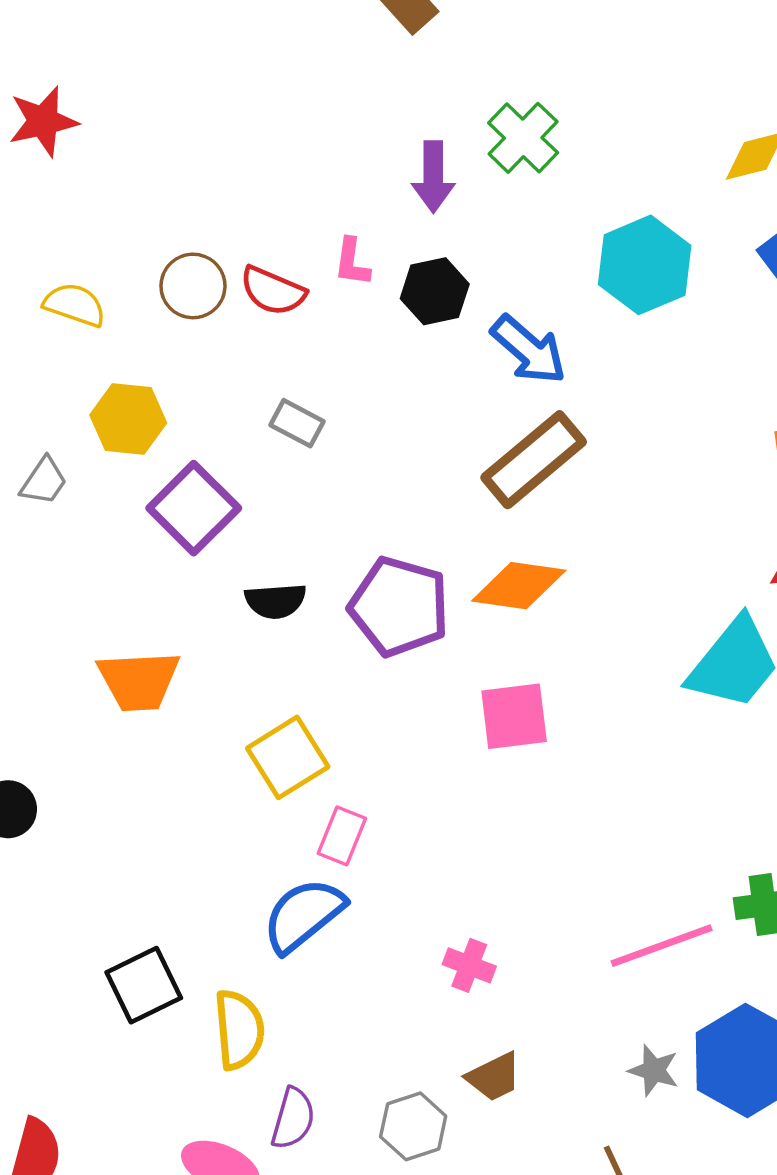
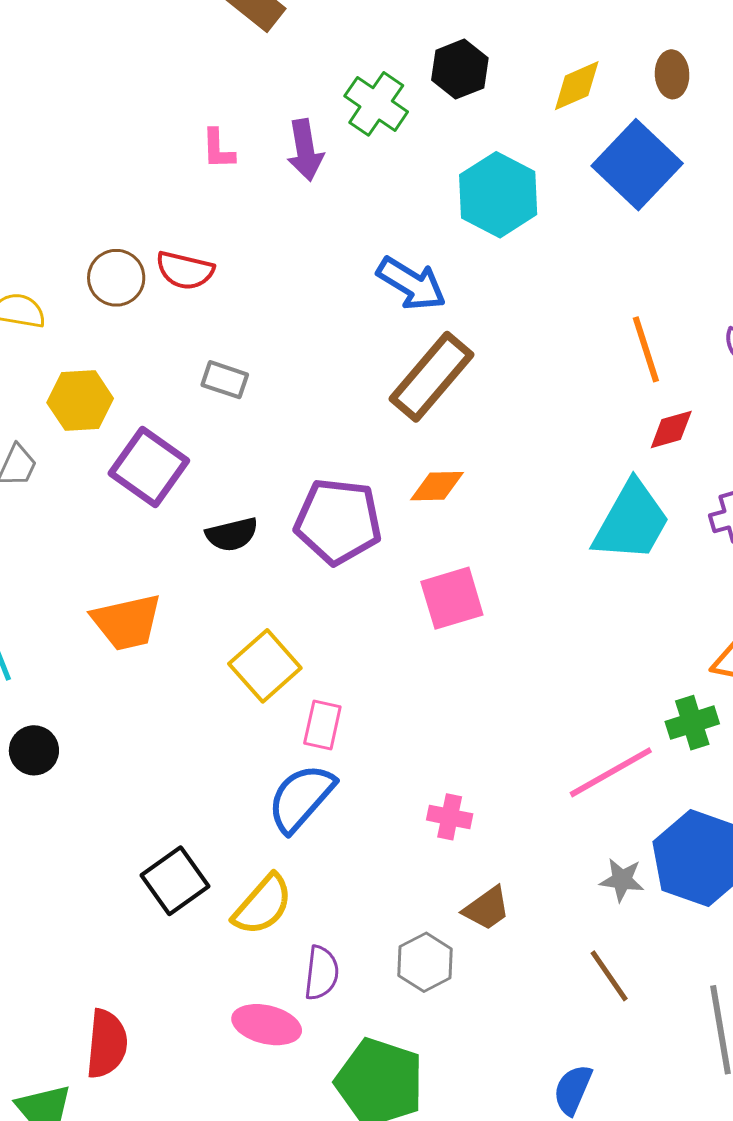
pink L-shape: (352, 262) -> (218, 149), moved
black hexagon: (435, 291) -> (460, 69), moved
orange diamond: (519, 586) -> (437, 486), size x0.7
yellow semicircle: (239, 1030) -> (263, 905), turned 56

